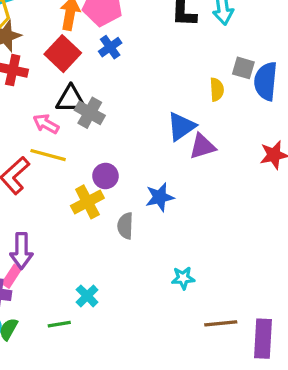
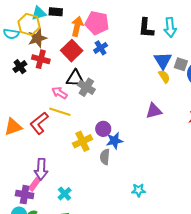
yellow semicircle: (217, 89) -> (164, 77), turned -32
blue triangle: (181, 126) -> (163, 61), moved, turned -30
purple circle: (105, 176) -> (103, 129), moved
blue star: (160, 197) -> (114, 141), moved
cyan cross: (87, 296) -> (65, 194), moved

